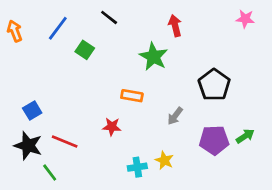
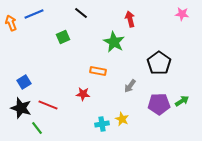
blue line: (58, 28) -> (34, 14), moved, turned 30
green square: (85, 50) -> (63, 37), turned 32

